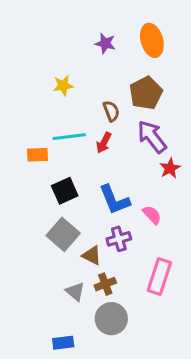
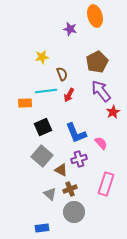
orange ellipse: (152, 40) -> (95, 16), moved
brown semicircle: (111, 111) -> (62, 74), moved

